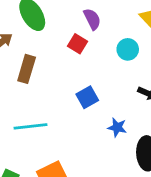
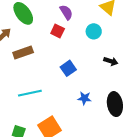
brown rectangle: (27, 69) -> (23, 52), turned 60
blue star: (117, 127) -> (84, 98), moved

